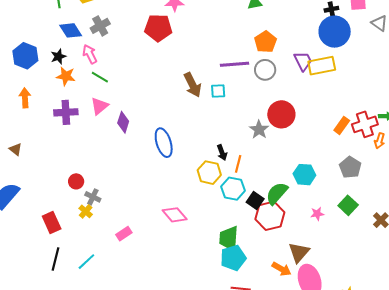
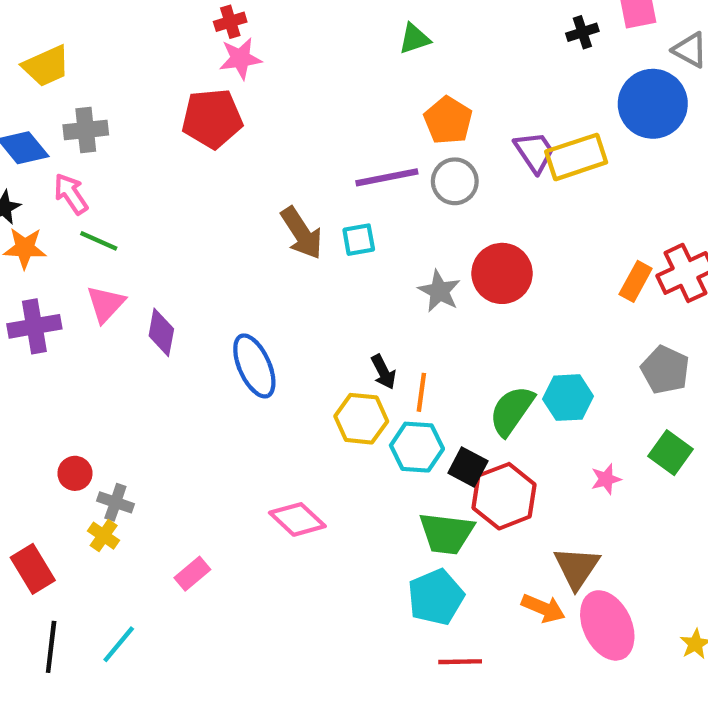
gray cross: (100, 26) -> (86, 130), turned 30
blue circle: (335, 32) -> (653, 104), moved
gray star: (259, 130) -> (439, 291), moved
green semicircle: (277, 193) -> (512, 411), moved
green trapezoid: (229, 238) -> (446, 533), moved, turned -80

